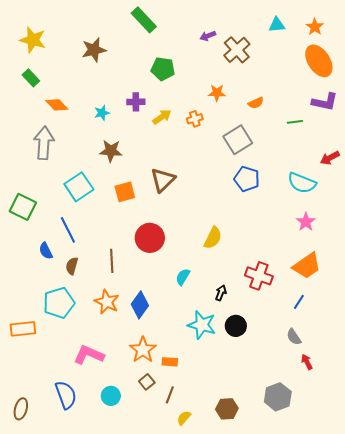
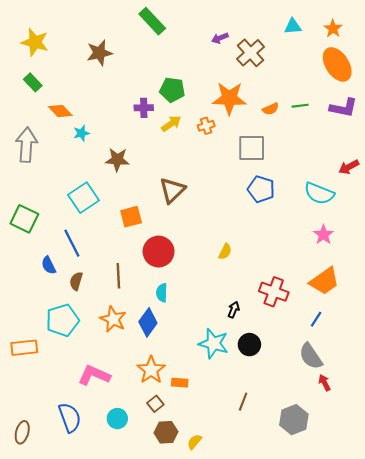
green pentagon: (163, 69) -> (172, 90), moved
orange star: (217, 93) -> (229, 98), size x1.8
cyan star: (102, 113) -> (81, 133), moved
green line: (295, 122) -> (300, 106), moved
gray square: (238, 140) -> (252, 148), turned 32
gray arrow: (44, 143) -> (26, 145), moved
orange square: (125, 192) -> (131, 217), moved
yellow semicircle: (213, 238) -> (225, 252), size x0.7
cyan semicircle: (183, 277) -> (162, 293), moved, turned -30
gray semicircle: (294, 337) -> (311, 356), size x1.5
brown line: (170, 395) -> (243, 402), moved
brown hexagon: (227, 409) -> (166, 432), moved

